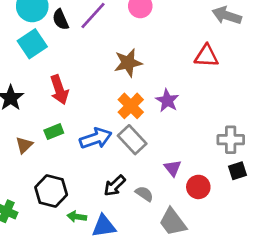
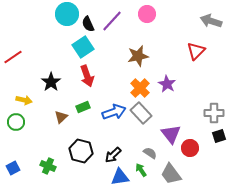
cyan square: (32, 44) -> (83, 47), moved
red triangle: (206, 56) -> (196, 51), turned -48
purple triangle: (173, 168) -> (171, 134), size x1.5
black arrow: (115, 186) -> (113, 155), moved
green arrow: (77, 217) -> (141, 170), moved, turned 48

